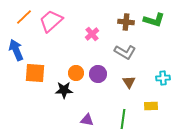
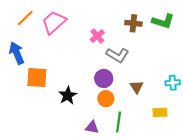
gray L-shape: (125, 52) -> (117, 55), moved
orange circle: (76, 73) -> (106, 99), moved
black star: (64, 90) -> (68, 95), turned -30
green line: (123, 119) -> (119, 122), moved

